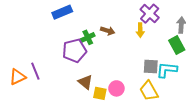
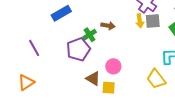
gray square: (151, 67) -> (153, 21), moved
purple line: (35, 71) -> (34, 48), moved
pink circle: (116, 88) -> (113, 66), moved

